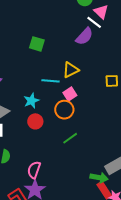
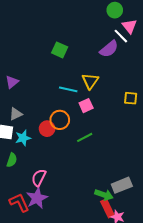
yellow triangle: (71, 70) -> (90, 81), turned -36
cyan star: (31, 101) -> (23, 138), moved
orange circle: (64, 110) -> (60, 120), moved
green line: (70, 138) -> (85, 137), moved

